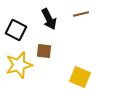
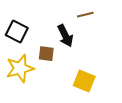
black arrow: (49, 19) -> (65, 36), moved

